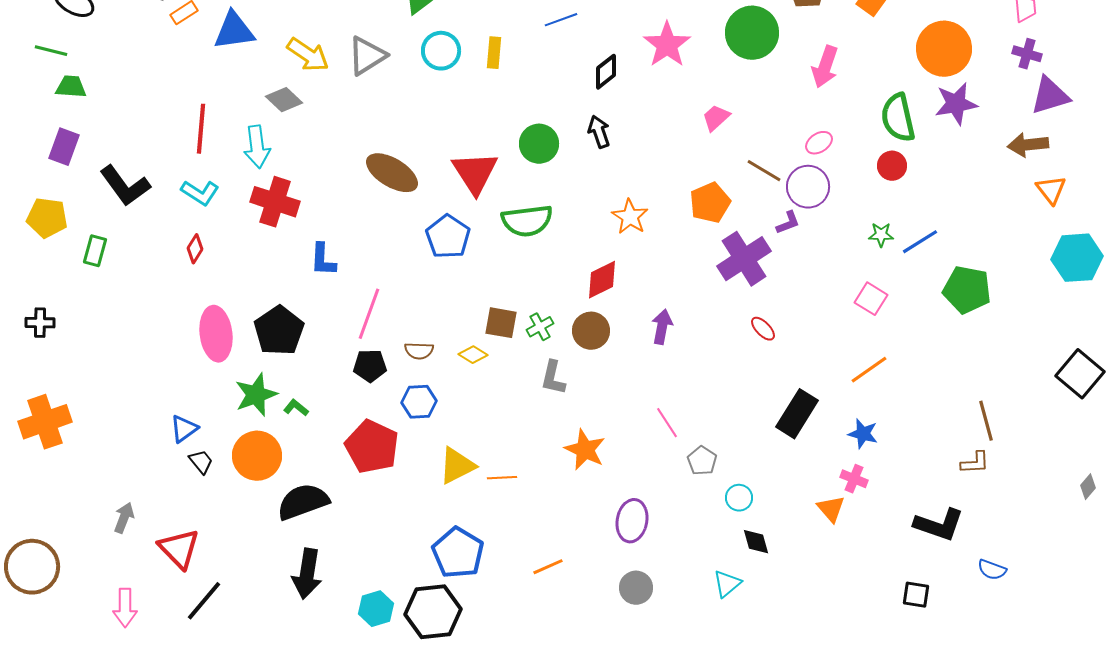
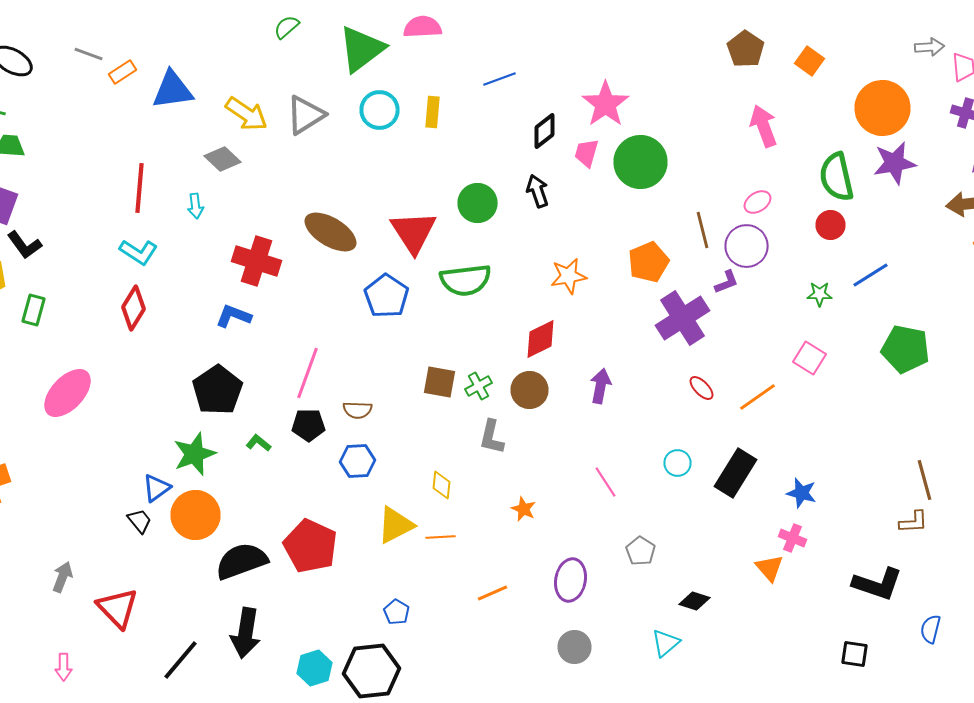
green circle: (752, 33) -> (640, 162), moved
pink arrow: (825, 67) -> (764, 126), turned 141
pink trapezoid: (716, 118) -> (586, 153), moved, turned -32
cyan arrow: (257, 147) -> (196, 206), size x0.6
brown line: (764, 171) -> (702, 230), turned 45
black L-shape: (125, 186) -> (24, 245), moved, size x0.7
red cross: (275, 202) -> (256, 261), moved
orange star: (630, 217) -> (568, 276), turned 30
blue line: (920, 242) -> (870, 275), moved
red diamond: (195, 249) -> (134, 308), size x1.5
blue L-shape: (323, 260) -> (234, 316), moved, turned 108
pink ellipse: (216, 334) -> (68, 393), moved, turned 50
yellow diamond: (473, 355) -> (442, 485), moved, turned 64
orange line: (869, 370) -> (758, 397), moved
green L-shape: (296, 408) -> (258, 443), moved
blue triangle: (184, 429) -> (156, 488), moved
red pentagon: (372, 447) -> (310, 546), moved
orange star: (585, 450) -> (524, 509), size x0.6
gray pentagon: (702, 461) -> (640, 551), moved
cyan circle: (739, 498) -> (678, 463), moved
black diamond: (756, 542) -> (694, 601), turned -56
blue pentagon: (458, 553) -> (396, 612), size x0.5
orange line: (548, 567) -> (492, 593), moved
blue semicircle: (992, 570) -> (930, 629), turned 84
black line: (204, 601) -> (180, 660), moved
pink arrow: (125, 608) -> (64, 667), size x0.7

